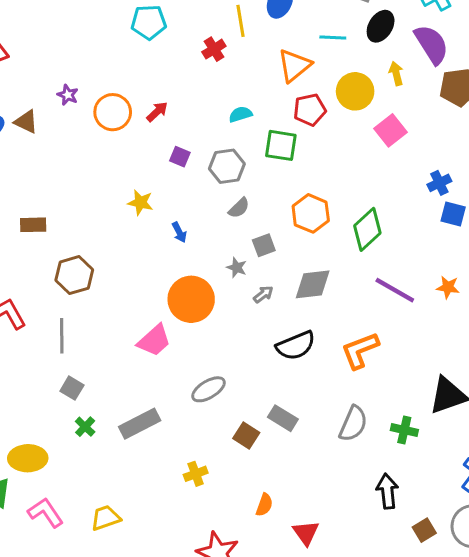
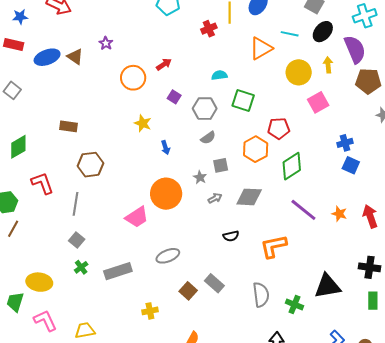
red pentagon: (310, 110) -> (279, 128), moved
orange circle: (113, 112) -> (133, 78), moved
black semicircle: (296, 346) -> (231, 236), size x0.6
gray semicircle: (353, 424) -> (261, 295), turned -40

